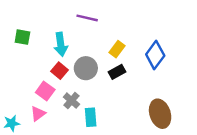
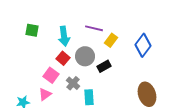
purple line: (87, 18) -> (94, 28), moved
black rectangle: (117, 72) -> (104, 66), moved

